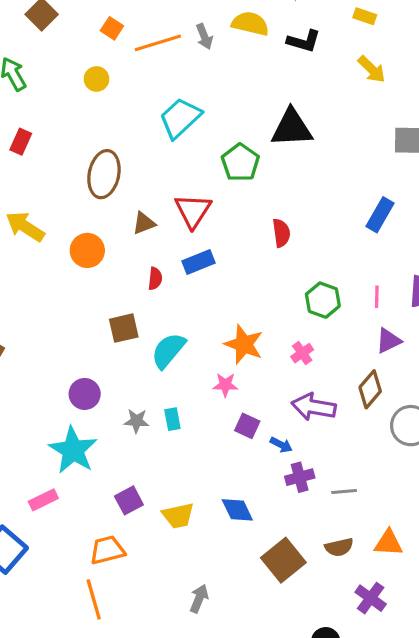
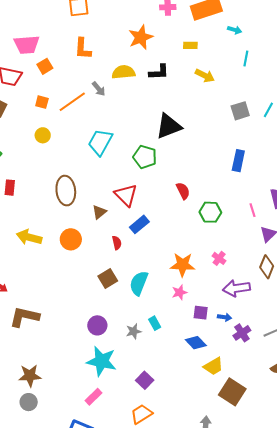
green hexagon: (323, 300) -> (210, 212), moved
blue diamond: (237, 510) -> (196, 343), moved
yellow trapezoid: (178, 516) -> (213, 366), moved
brown square: (283, 560) -> (232, 392), moved

